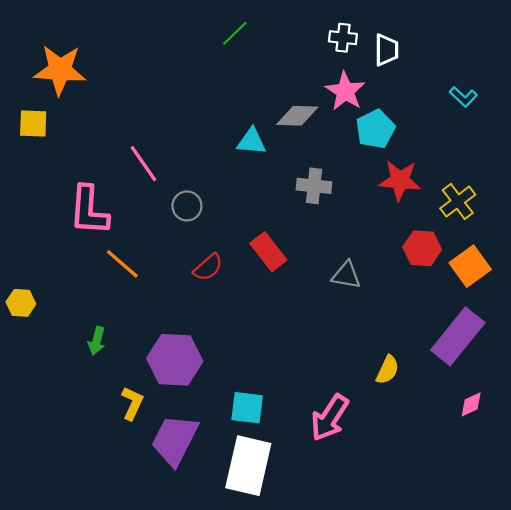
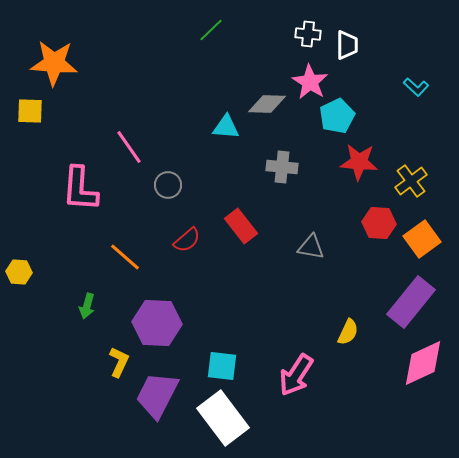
orange line: (122, 264) -> (125, 257), moved
pink diamond: (471, 404) -> (423, 363), size x2.0
white rectangle: (248, 466) -> (223, 418), turned -50

